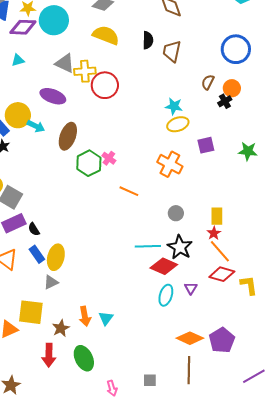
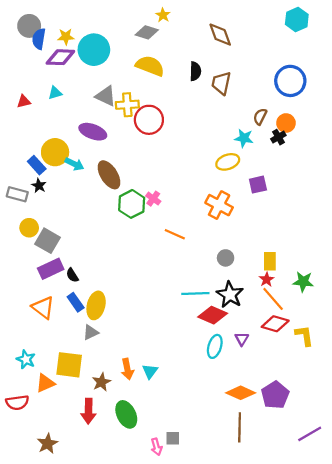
cyan star: (174, 106) -> (244, 138), moved
brown ellipse: (68, 136) -> (109, 175), turned -52
green star: (248, 151) -> (303, 282), moved
gray square: (150, 380) -> (173, 438), moved

